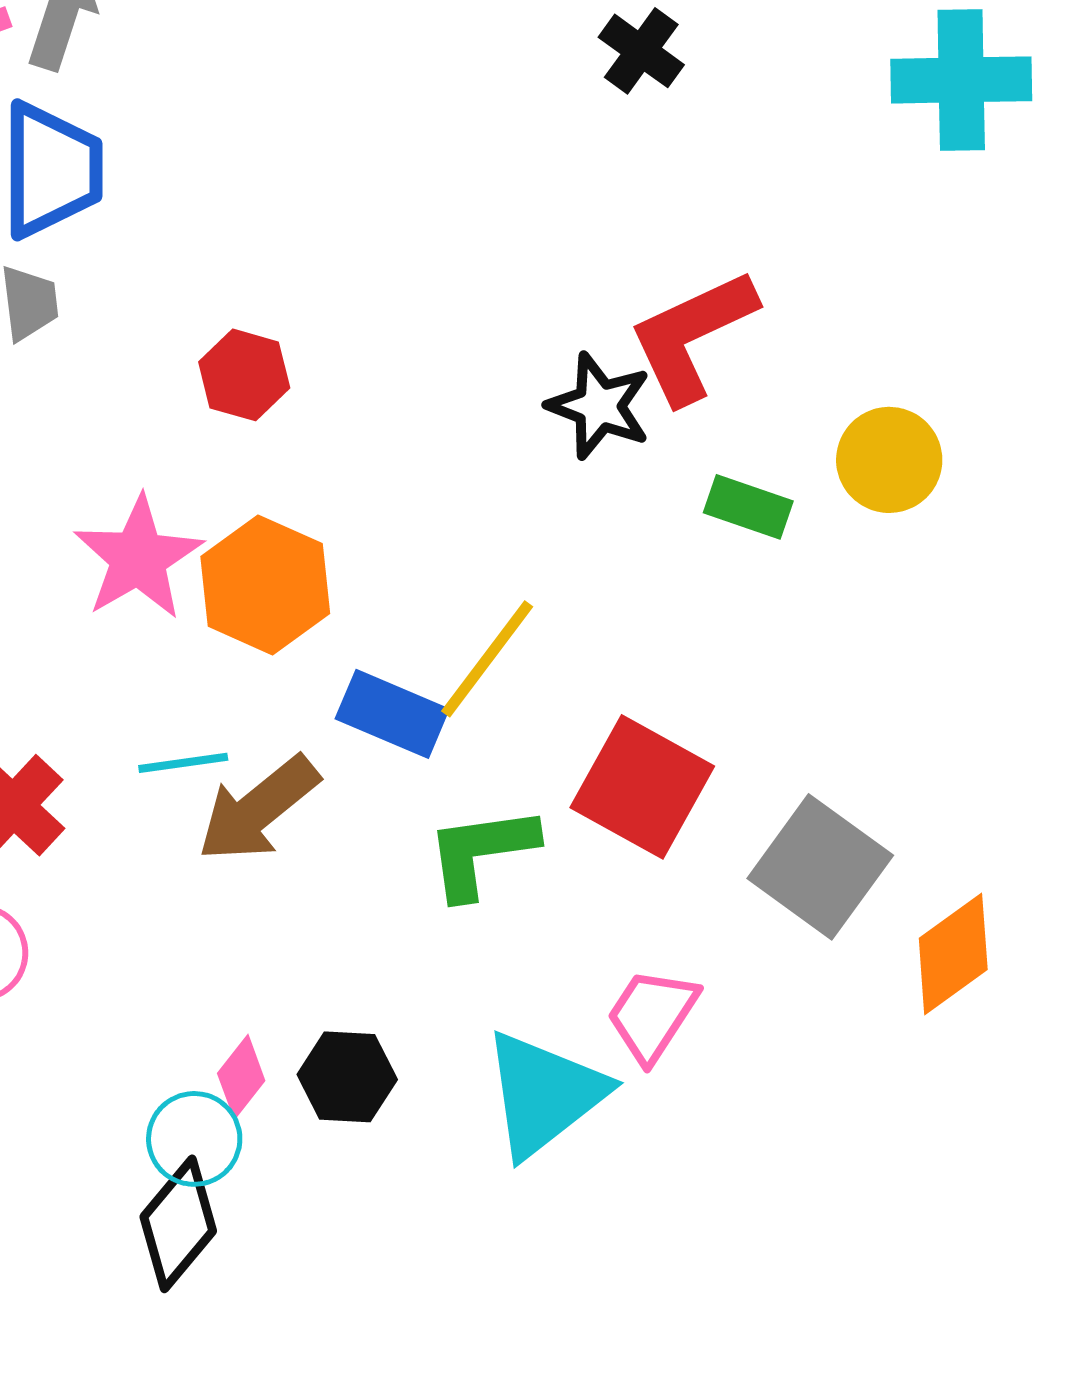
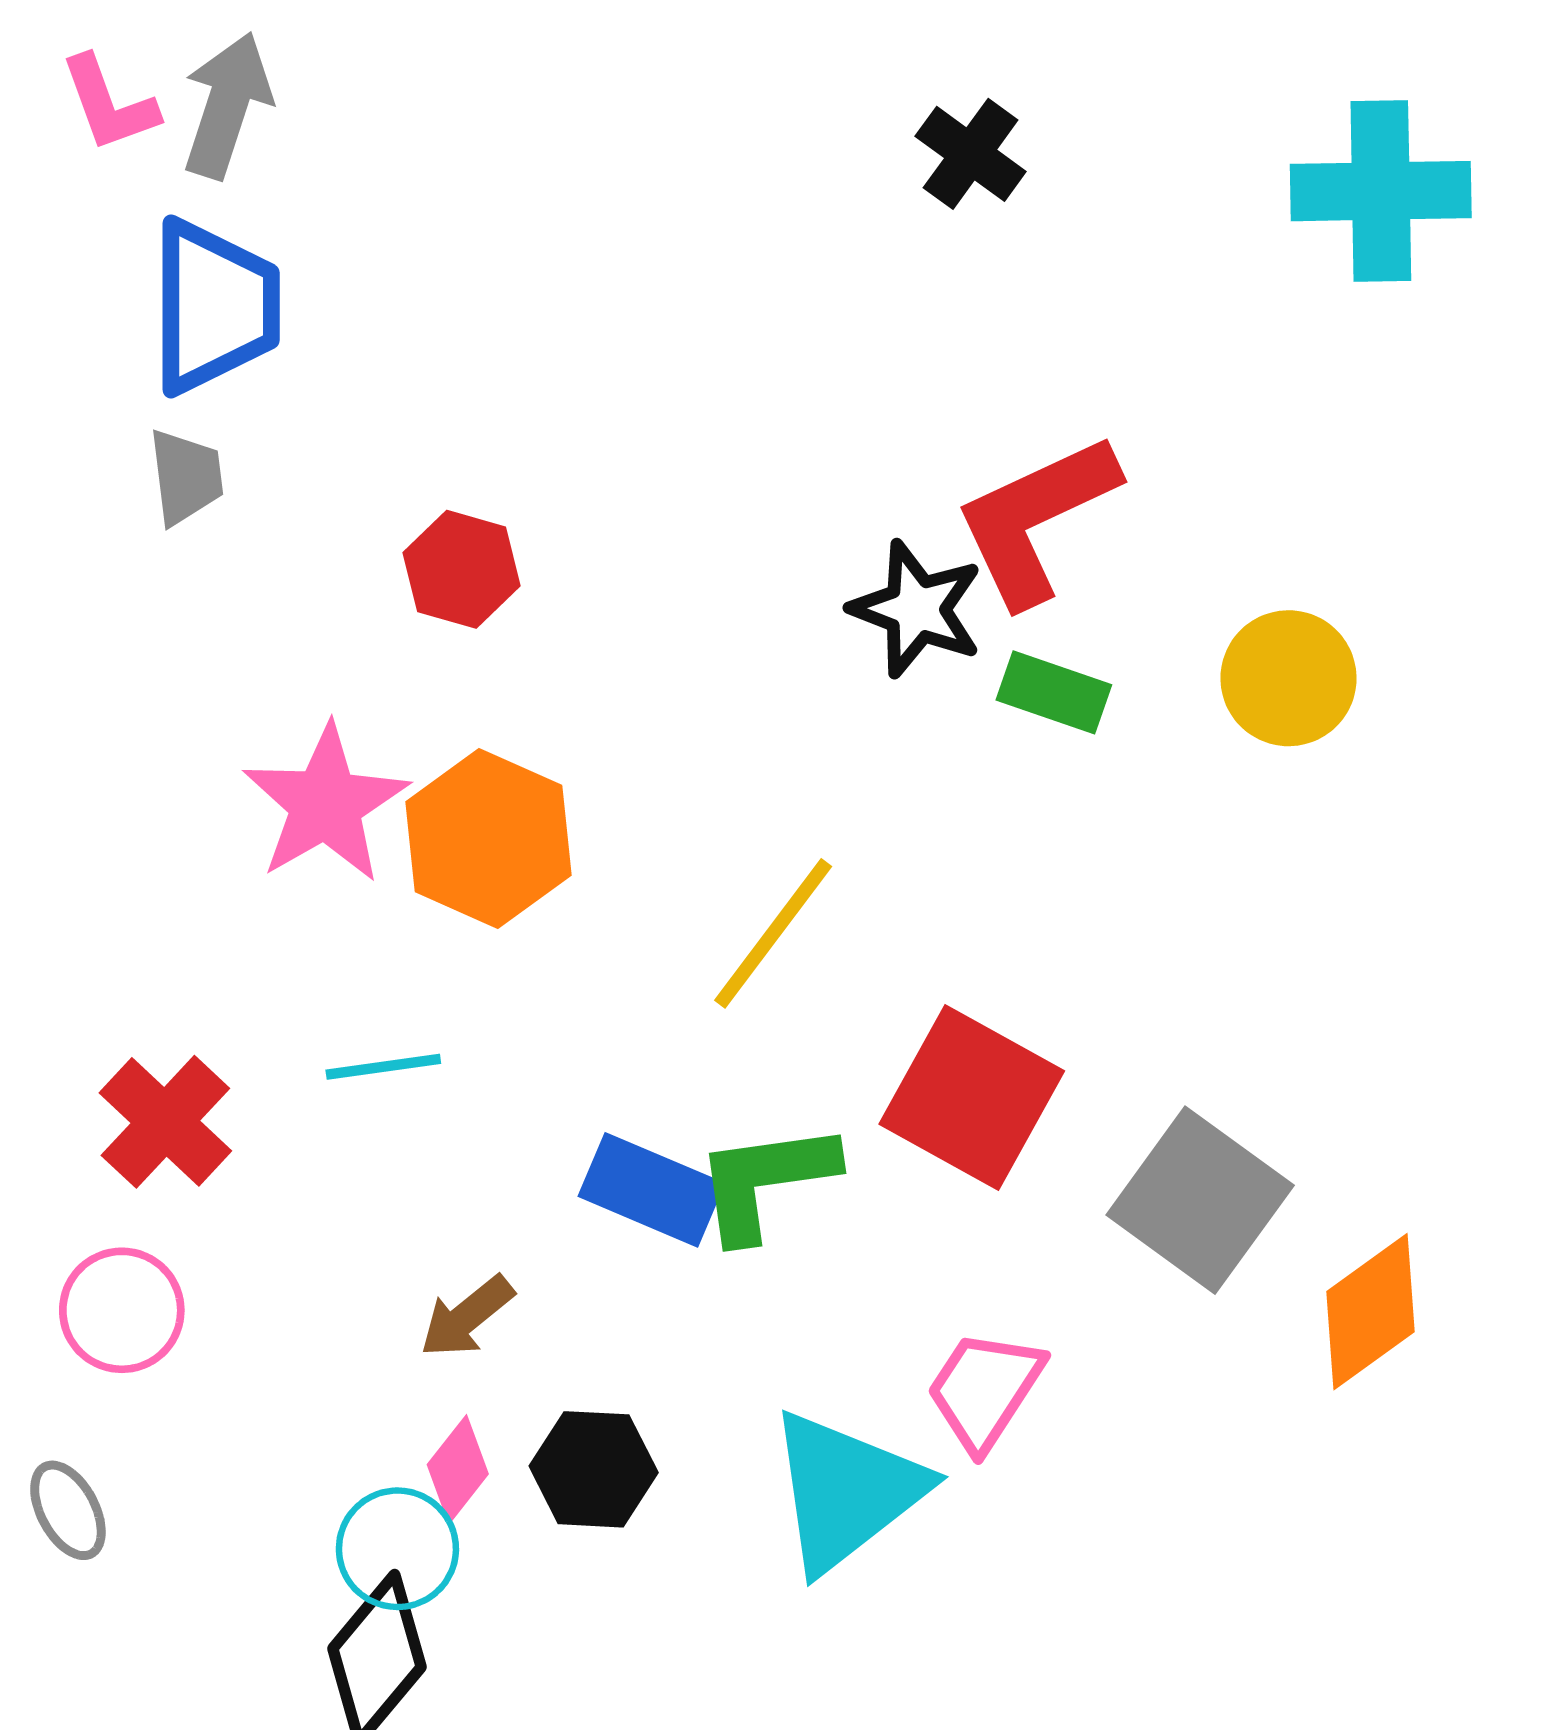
green rectangle: (748, 507) -> (1054, 692), moved
blue rectangle: (392, 714) -> (651, 1190), moved
brown arrow: (258, 809) -> (467, 1317), moved, size x0.6

